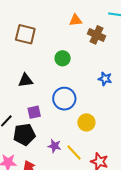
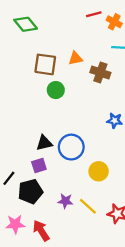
brown square: (25, 34) -> (45, 64), moved
green circle: (63, 58) -> (56, 90), moved
black triangle: (26, 80) -> (44, 143), moved

